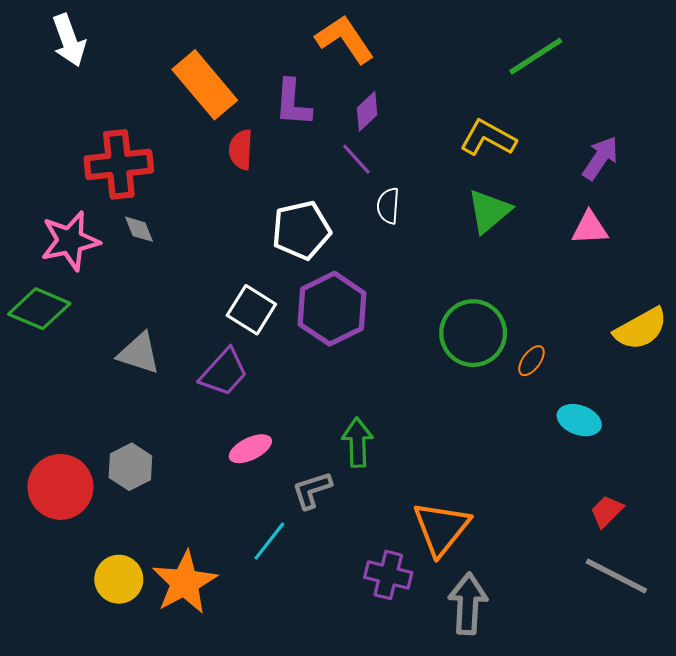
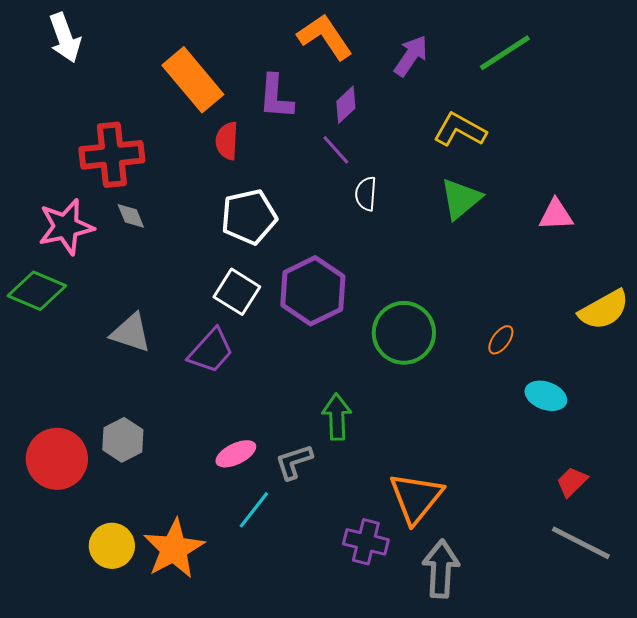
purple arrow: (600, 158) -> (411, 56), moved
white pentagon: (301, 230) -> (249, 217), moved
green circle: (473, 333) -> (404, 333), moved
pink ellipse: (250, 449) -> (236, 454), moved

